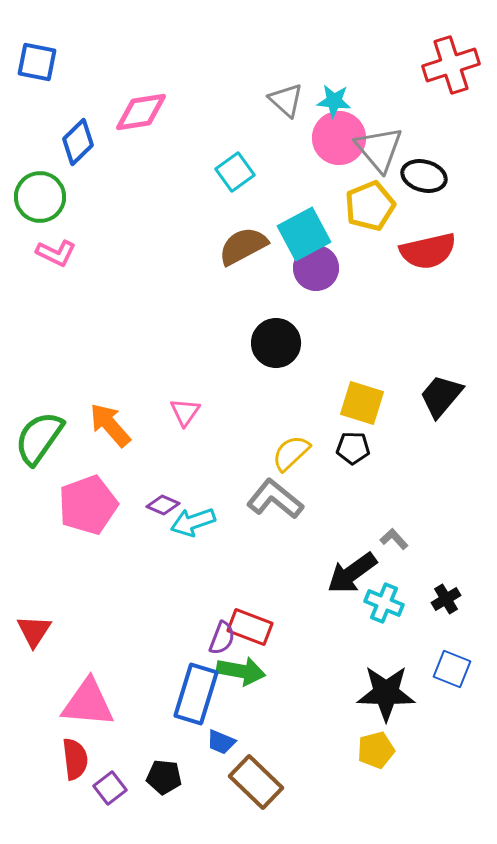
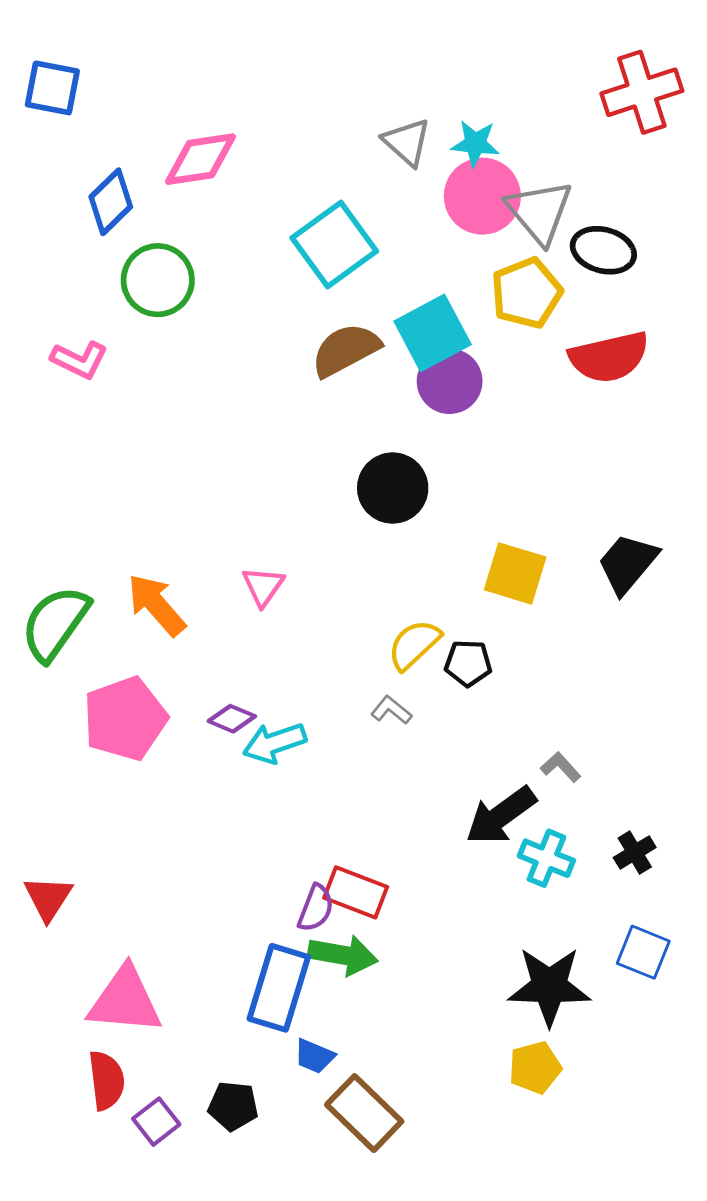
cyan square: (235, 172) -> (334, 245), size x1.5
green circle: (40, 197) -> (158, 280), moved
black pentagon: (353, 448) -> (468, 663), moved
gray L-shape: (275, 499) -> (391, 710), size x0.5

